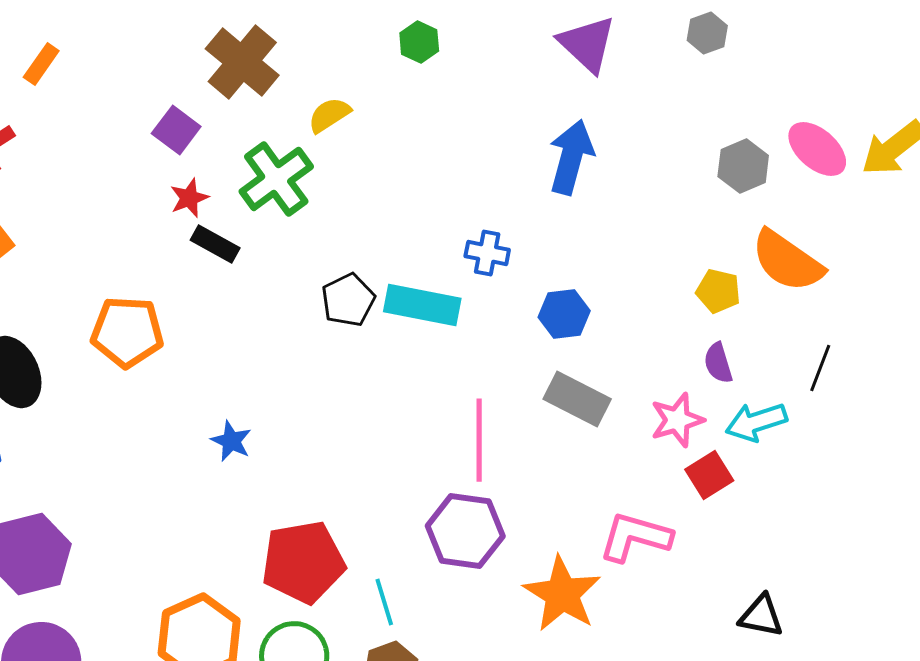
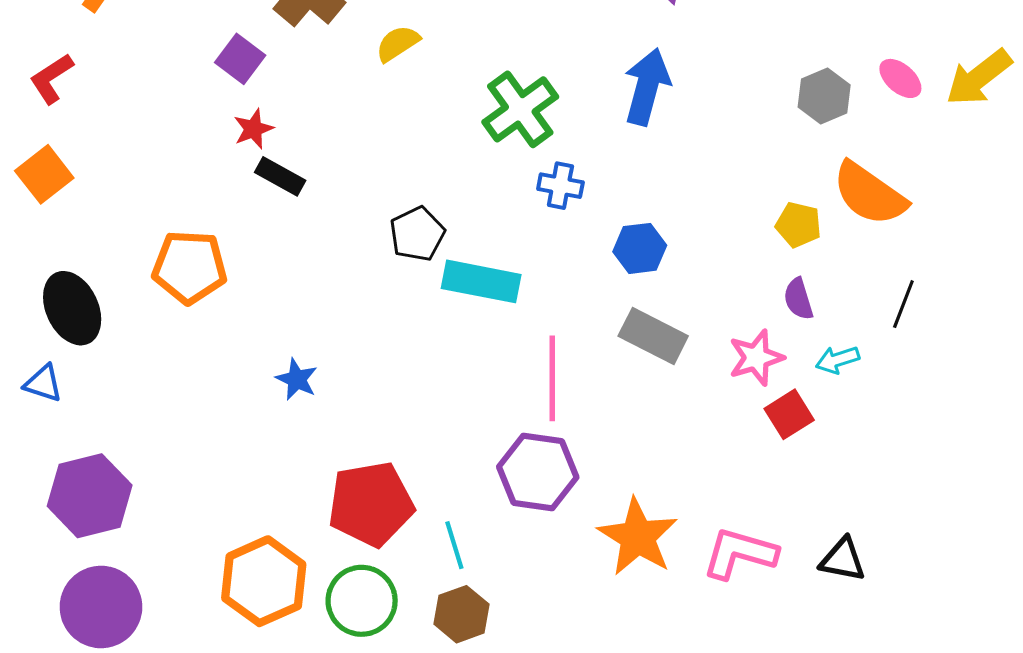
pink ellipse: (817, 149) -> (900, 78), size x0.7
green cross: (276, 179) -> (520, 109), moved
cyan rectangle: (422, 305) -> (481, 281), moved
cyan arrow: (756, 422) -> (838, 360), size x0.7
pink L-shape: (635, 537) -> (740, 553), moved

